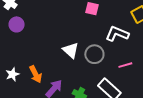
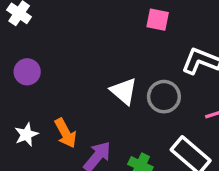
purple circle: (17, 24) -> (27, 72), moved

